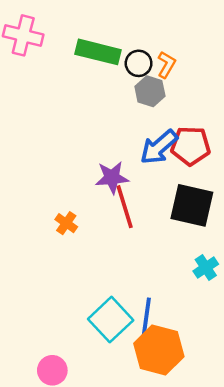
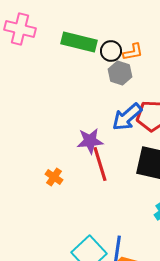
orange L-shape: (166, 65) -> (133, 52), turned 50

